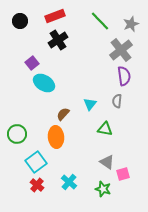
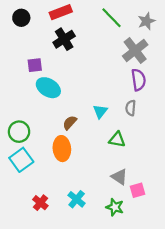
purple square: (32, 63) -> (35, 65), turned 32
green circle: (17, 134) -> (19, 132), moved
cyan square: (36, 162) -> (21, 160), moved

